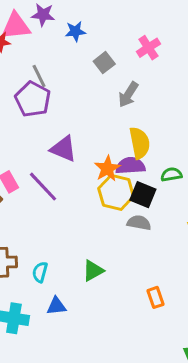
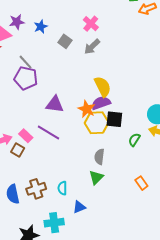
gray arrow: (128, 95) -> (92, 47), moved, turned 30
green semicircle: (171, 175) -> (134, 140), moved, turned -32
gray semicircle: (139, 223) -> (99, 157), moved, turned -77

